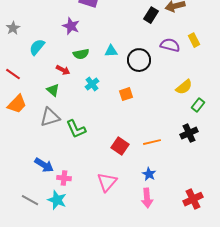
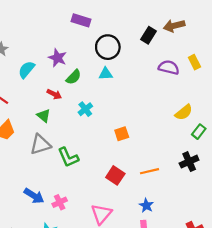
purple star: (71, 26) -> (57, 58), moved
green semicircle: (81, 54) -> (74, 77), turned -35
black circle: (139, 60) -> (108, 47), moved
orange square: (126, 94) -> (122, 134), moved
pink cross: (64, 178) -> (60, 202), moved, turned -32

